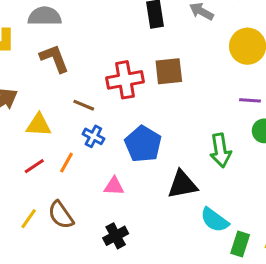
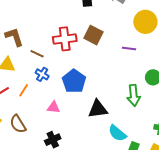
brown L-shape: (54, 58) -> (14, 37), moved
brown square: (169, 71) -> (93, 35), turned 30
purple line: (250, 100) -> (129, 49), moved
green arrow: (221, 150) -> (134, 95), moved

